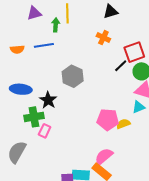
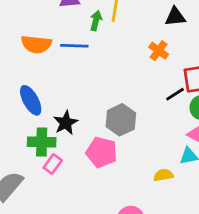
orange semicircle: (17, 49) -> (36, 44), size x1.5
gray hexagon: (73, 76) -> (121, 120), moved
blue ellipse: (21, 89) -> (31, 100), turned 45
pink pentagon: (108, 120) -> (102, 152), moved

